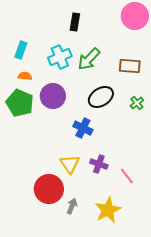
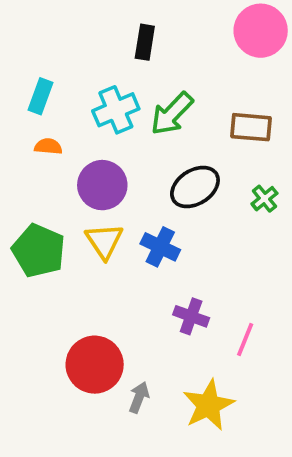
green pentagon: (20, 103) -> (39, 251), moved
yellow triangle: (70, 164) -> (104, 241), moved
pink line: (127, 176) -> (245, 339), turned 60

